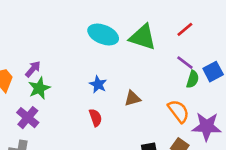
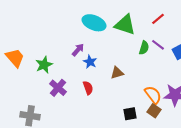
purple arrow: (33, 69) -> (78, 50), moved
green semicircle: (193, 79) -> (144, 48), moved
orange semicircle: (179, 111) -> (153, 95), moved
purple cross: (28, 118) -> (58, 88), moved

